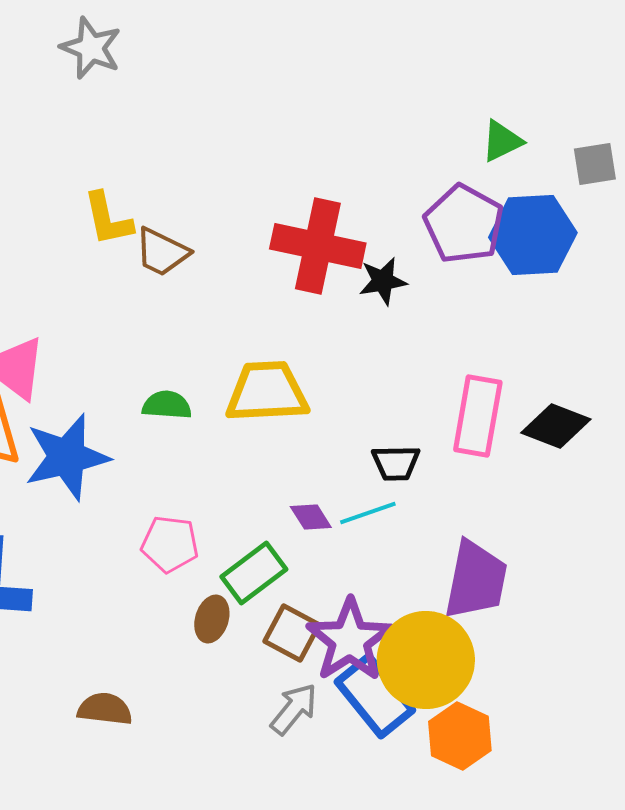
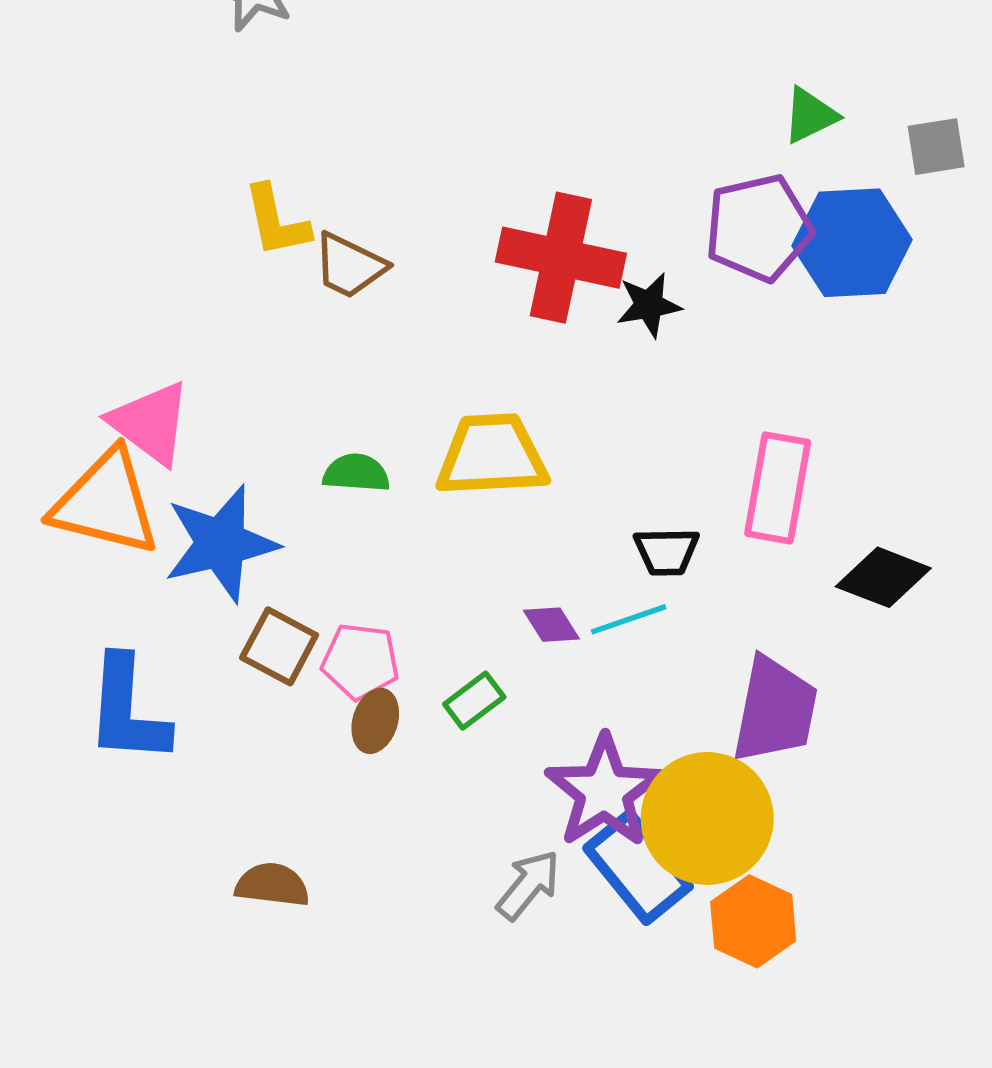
purple pentagon: (464, 224) -> (759, 228), turned 30
black diamond: (556, 426) -> (883, 577), moved
green rectangle: (254, 573) -> (474, 701), size x0.7
brown ellipse: (212, 619) -> (375, 721), moved
brown square: (292, 633) -> (279, 646), moved

